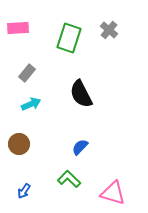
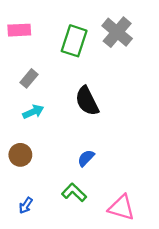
gray cross: (109, 30) -> (117, 32), size x1.6

